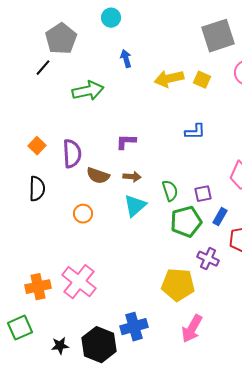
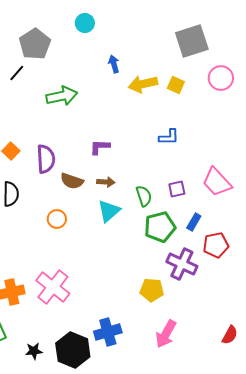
blue arrow: (126, 59) -> (114, 64), moved
purple square: (203, 194) -> (177, 189), moved
purple cross: (208, 259) -> (182, 264), size x1.4
yellow pentagon: (178, 285) -> (152, 290), size x0.7

